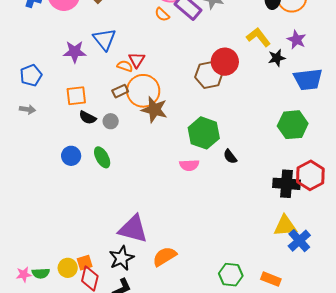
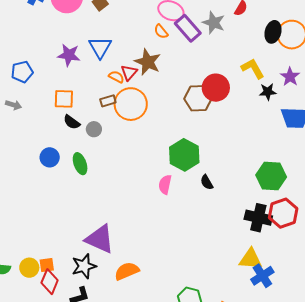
brown star: (154, 110) -> (148, 62), moved
green hexagon: (293, 125) -> (271, 176), moved
pink semicircle: (189, 165) -> (165, 185), turned 96

